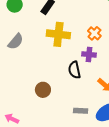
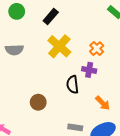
yellow cross: (58, 34) -> (59, 46), turned 30
gray semicircle: (16, 42) -> (14, 50), turned 42

